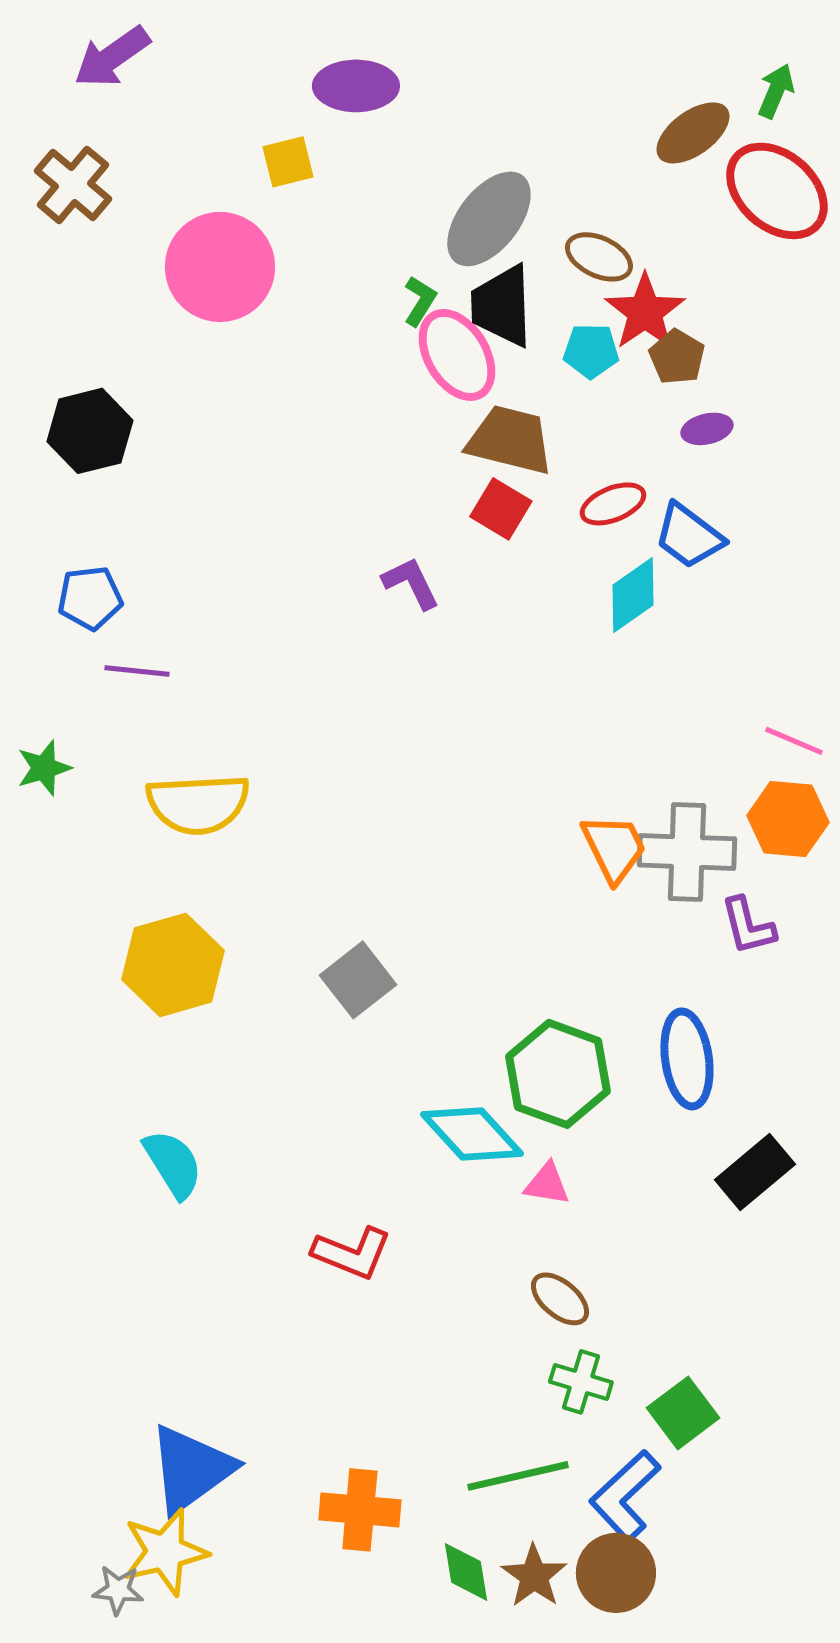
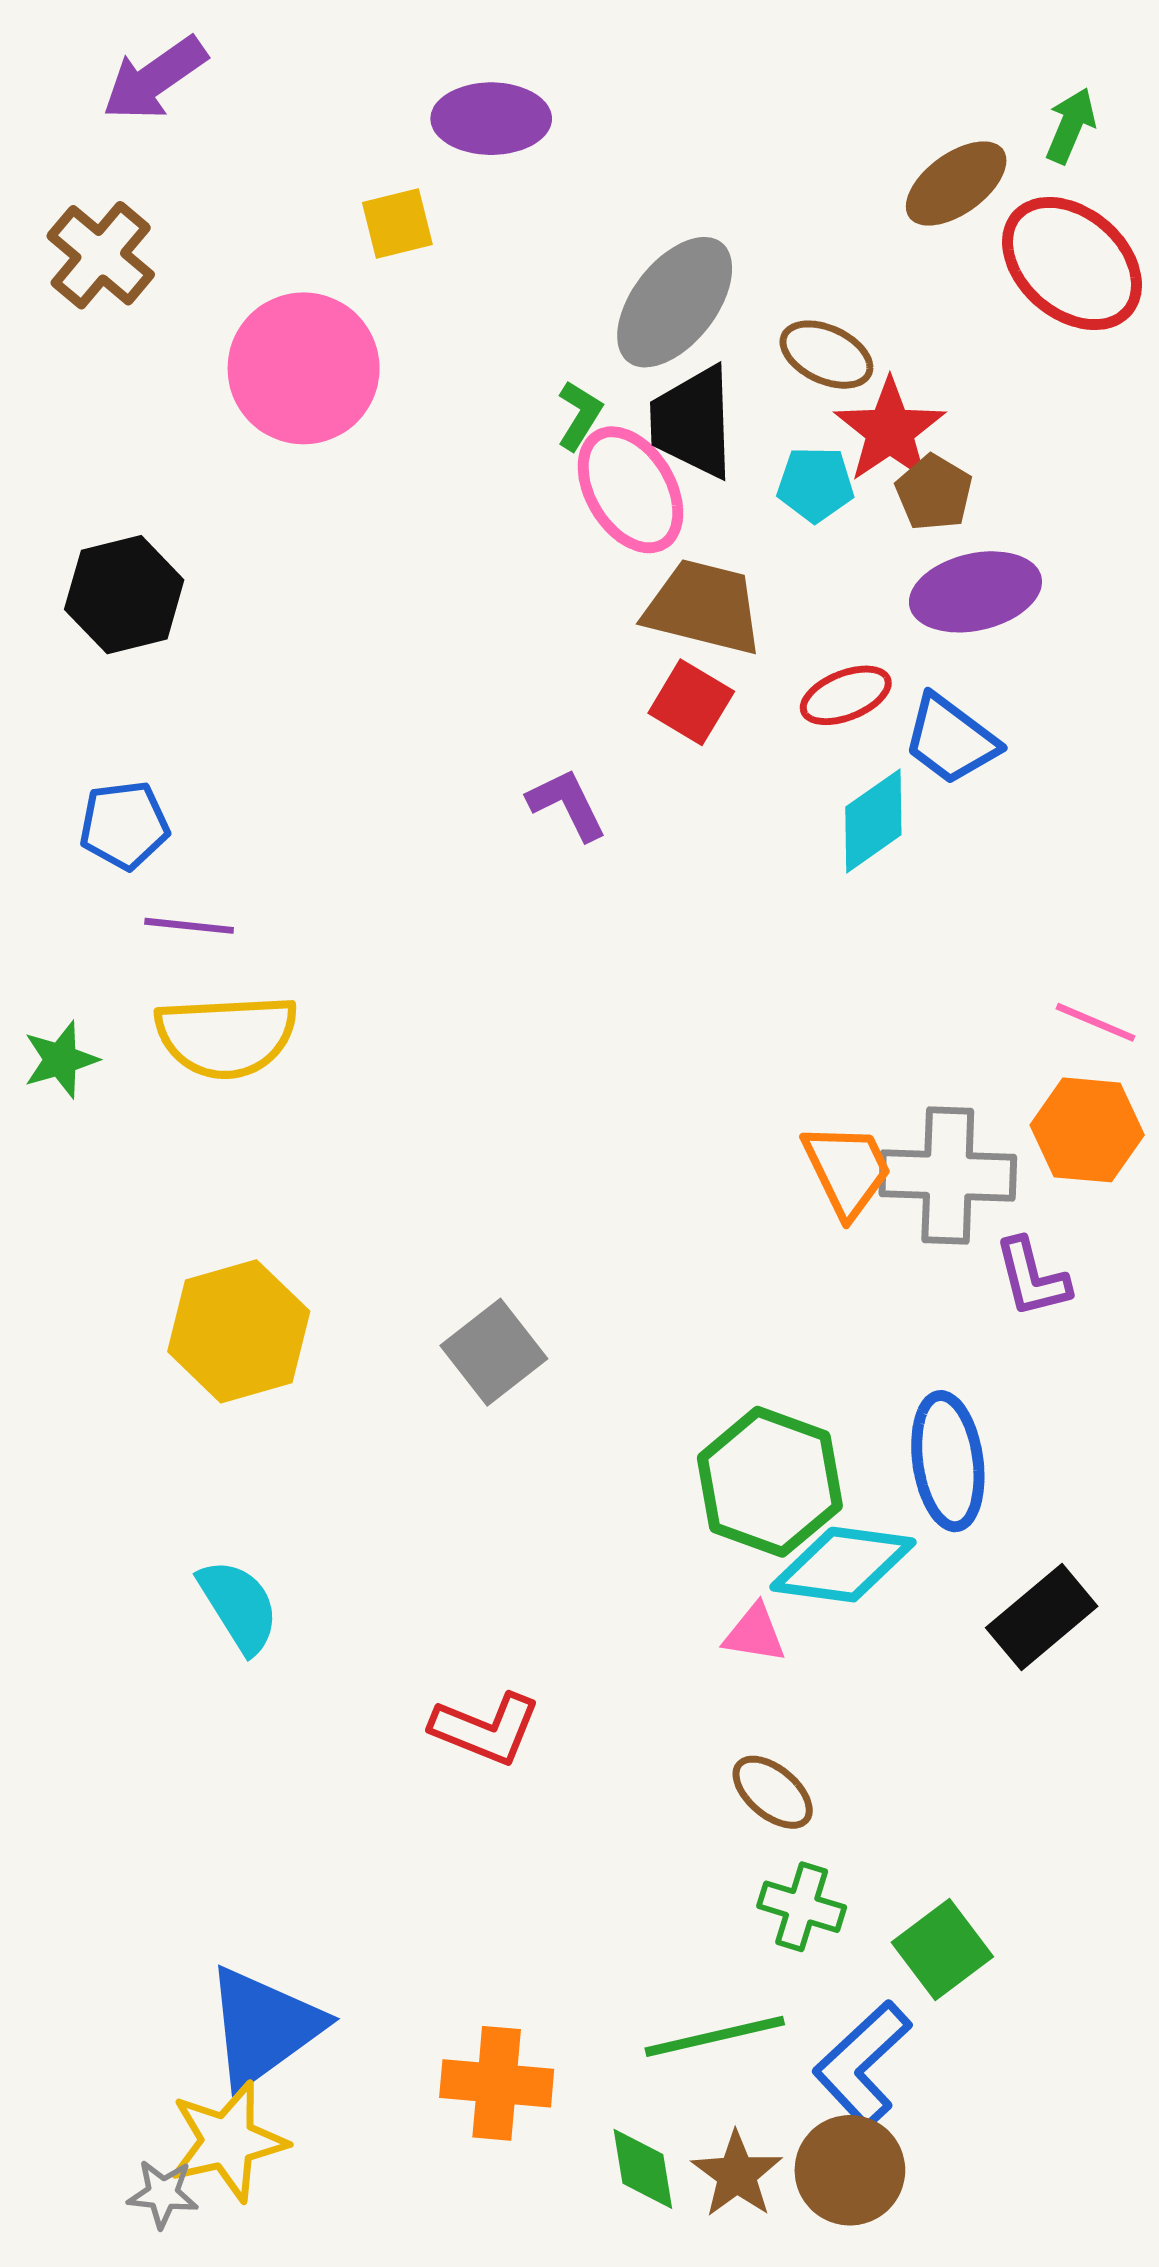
purple ellipse: (707, 429) -> (975, 592), size x1.8
yellow semicircle: (198, 804) -> (226, 1036), moved
cyan diamond: (472, 1134) -> (843, 1565), moved, turned -40

